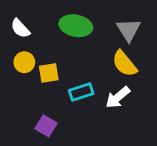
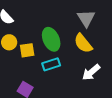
green ellipse: (76, 26) -> (51, 39), moved, turned 55
white arrow: (118, 97) -> (91, 72), moved

